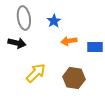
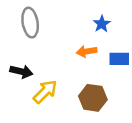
blue star: (54, 21) -> (102, 24), moved
black arrow: (17, 43) -> (21, 72), moved

